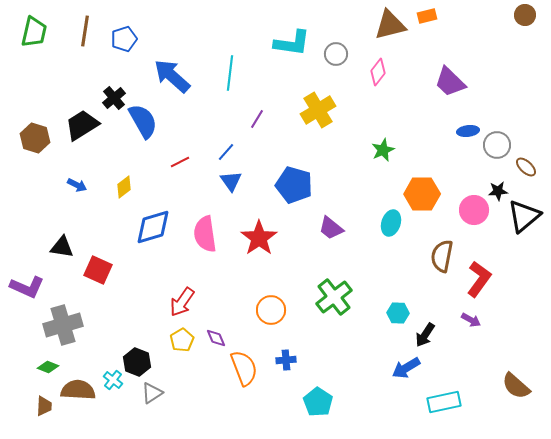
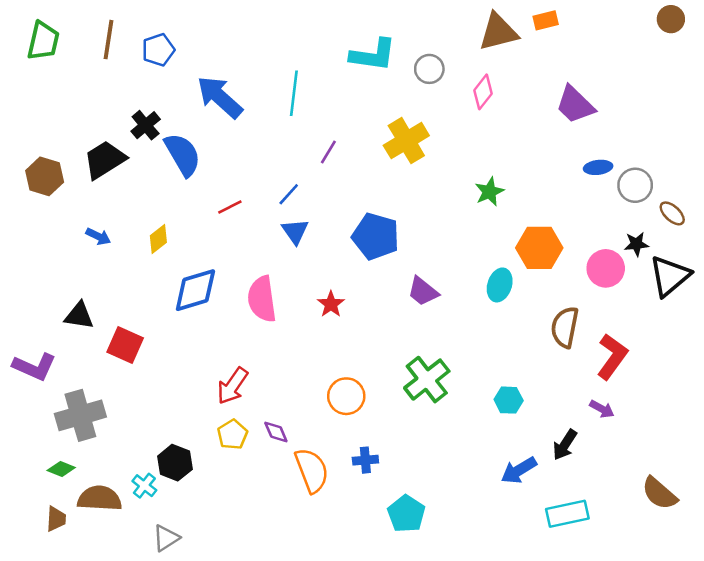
red star: (259, 238) -> (331, 304), size x0.6
black arrow: (425, 335) -> (565, 445), moved
gray triangle: (152, 393) -> (166, 538), moved

